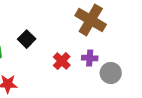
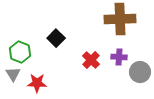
brown cross: (91, 20) -> (120, 19), turned -32

